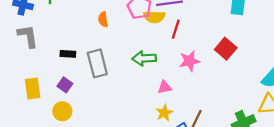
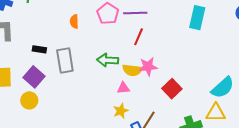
yellow semicircle: (154, 17) -> (132, 70), moved
red square: (226, 49) -> (172, 89), moved
purple square: (65, 85) -> (34, 77), size x1.5

